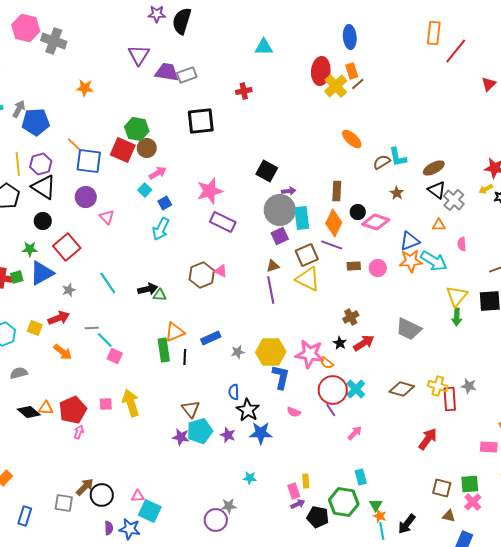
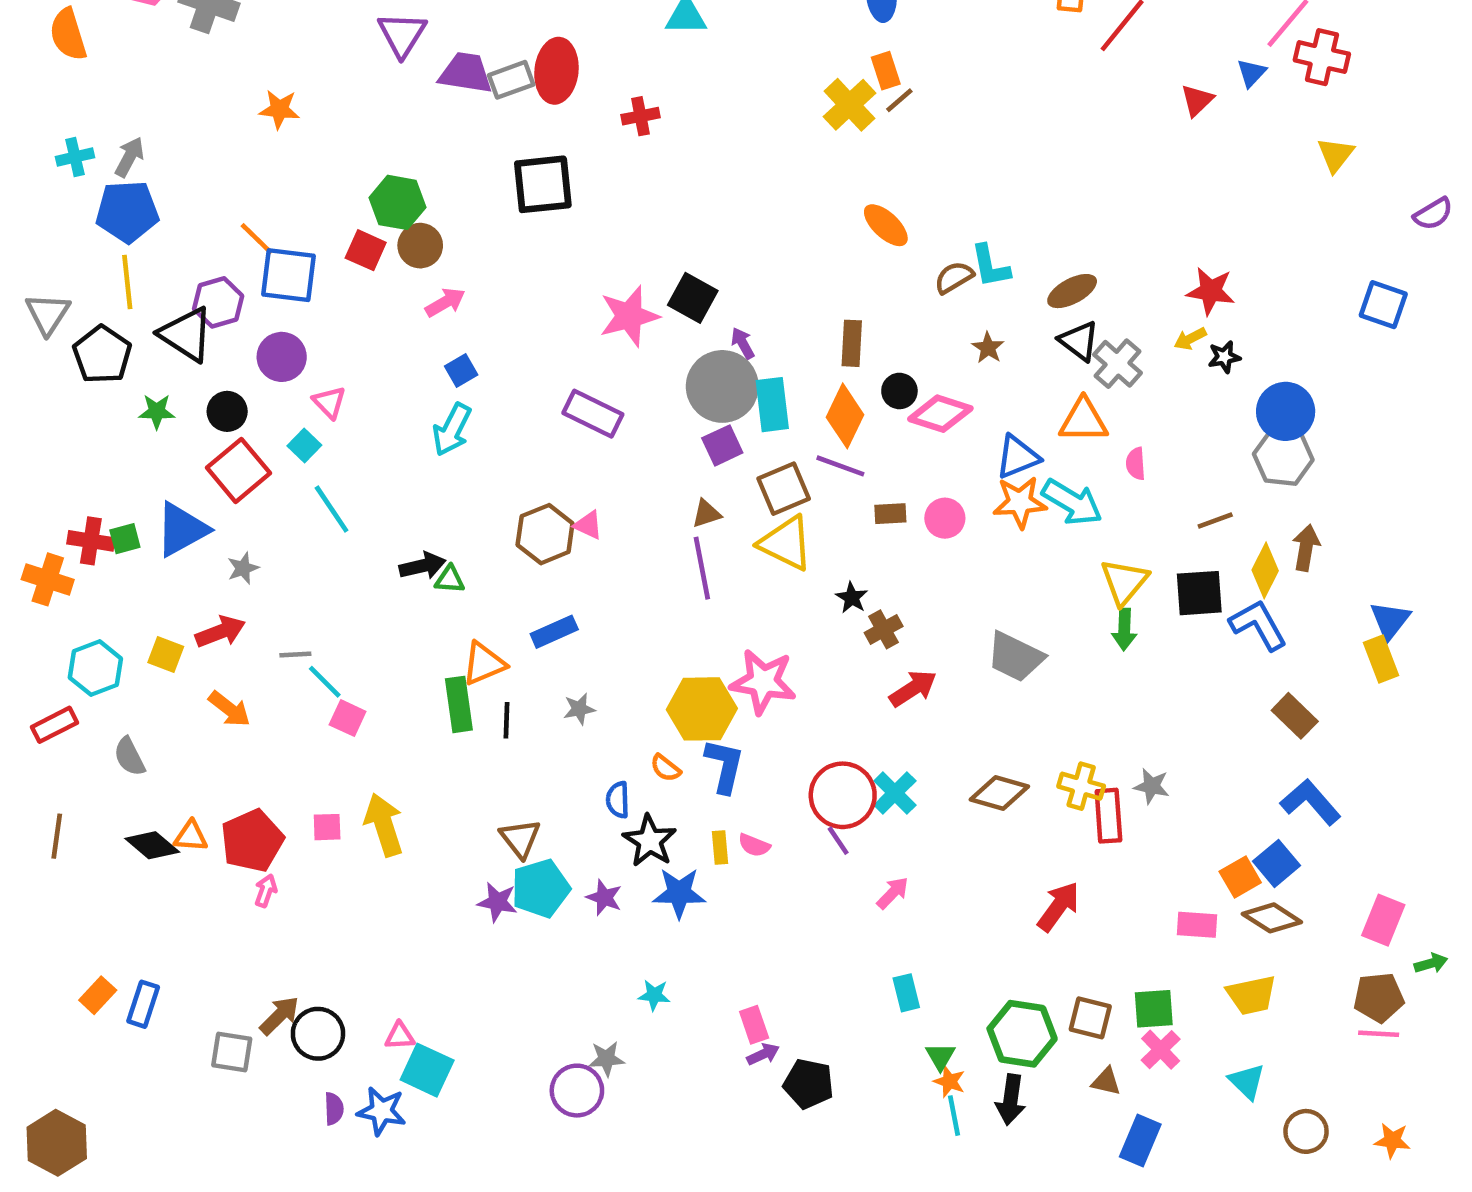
red ellipse: (321, 71) -> (556, 71), moved
blue pentagon: (36, 122) -> (127, 212), moved
red square: (123, 150) -> (366, 250), size x0.7
purple hexagon: (41, 164) -> (218, 302), moved
cyan square: (145, 190) -> (304, 445), moved
pink star: (210, 191) -> (629, 316), moved
purple arrow: (289, 191) -> (743, 343), turned -112
black circle: (43, 221) -> (227, 411), moved
orange triangle: (439, 225) -> (1083, 420), size x1.6
green star: (30, 249) -> (157, 411), moved
cyan line: (108, 283) -> (332, 509), moved
blue rectangle: (211, 338) -> (554, 632), moved
black star: (340, 343) -> (852, 598), moved
gray star: (238, 352) -> (579, 709), moved
pink star: (310, 354) -> (763, 682), moved
orange semicircle: (327, 363) -> (665, 768), moved
gray semicircle: (19, 373) -> (129, 757), turned -102
yellow rectangle: (306, 481) -> (720, 848), moved
green hexagon: (344, 502) -> (1022, 1034), moved
blue rectangle: (25, 516) -> (143, 1004), moved
black arrow: (407, 524) -> (1011, 1100), turned -30

